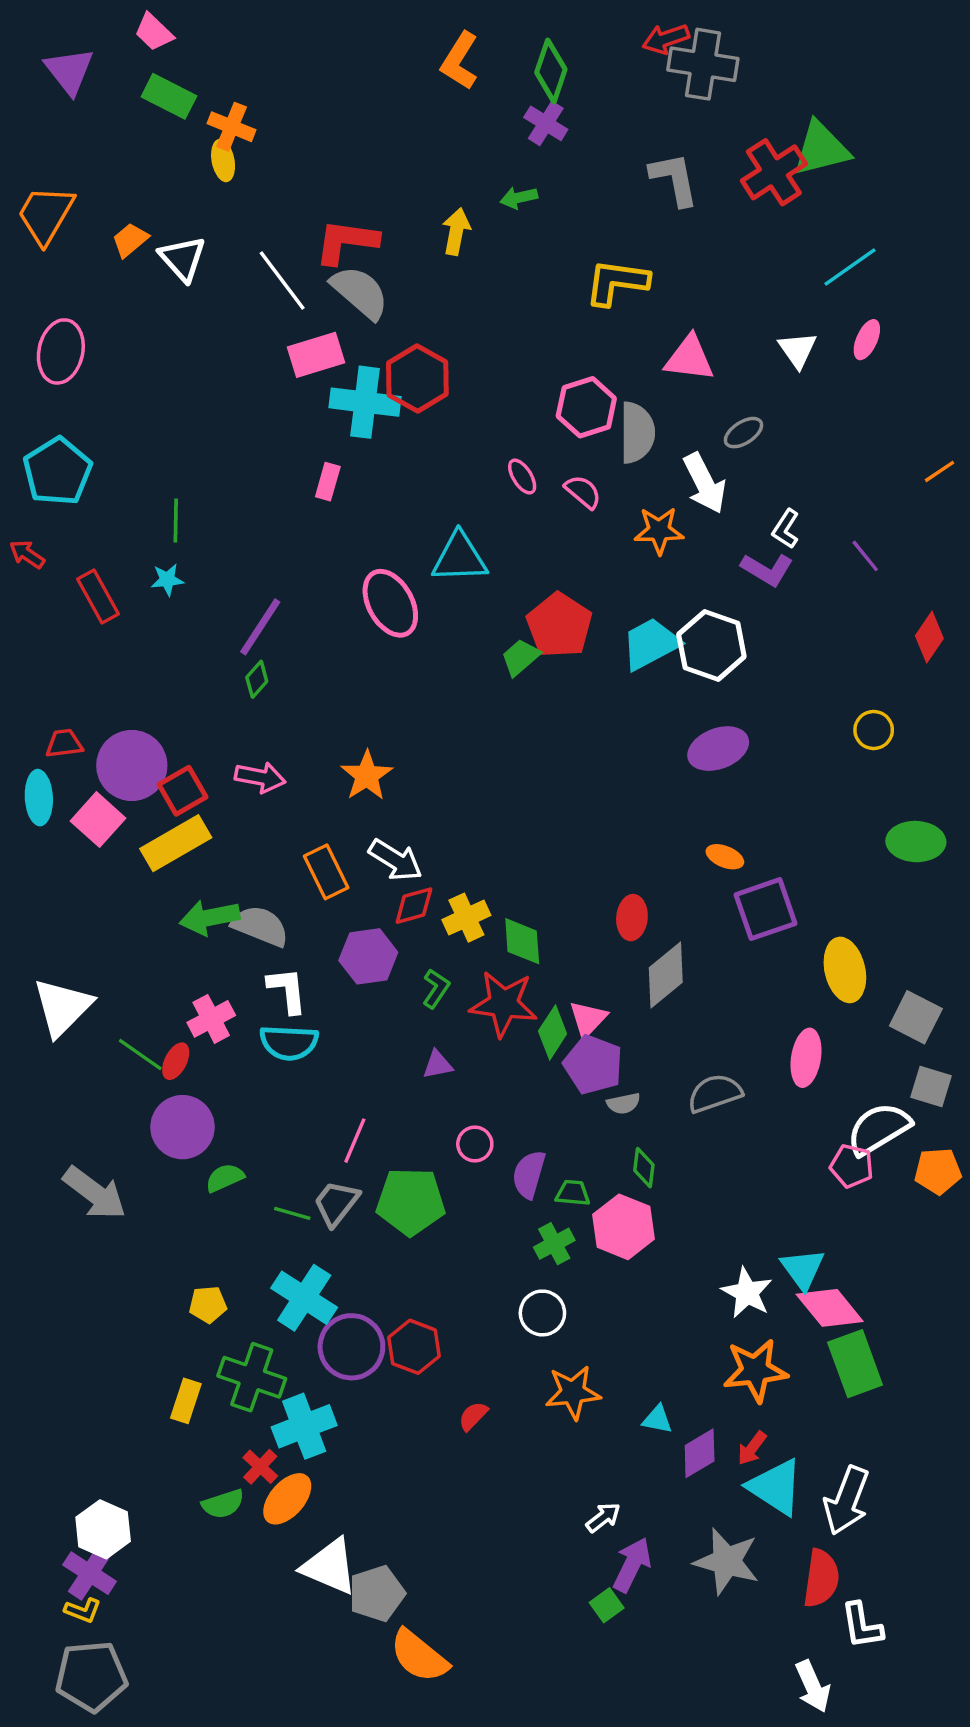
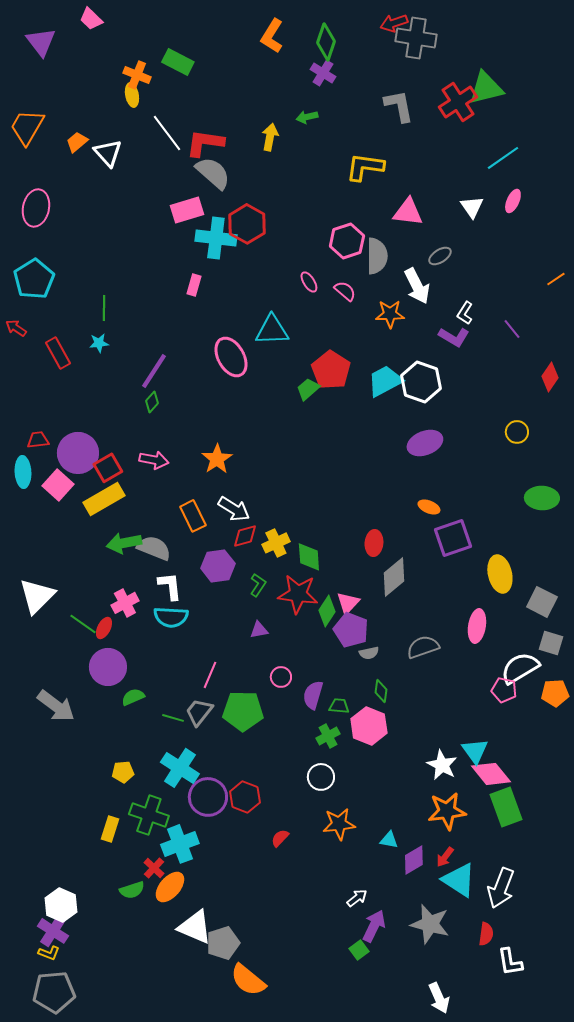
green rectangle: (169, 96) -> (178, 62), moved
white line: (282, 281) -> (167, 133), moved
red semicircle: (821, 1578) -> (486, 934), size x0.7
white arrow: (813, 1686) -> (439, 998), moved

